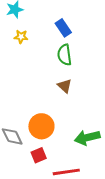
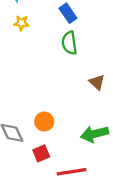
brown triangle: (65, 86) -> (97, 82), moved
orange circle: (41, 126) -> (44, 122), size x0.7

